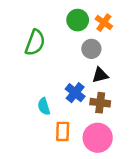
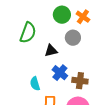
black triangle: (100, 75) -> (51, 51), moved

